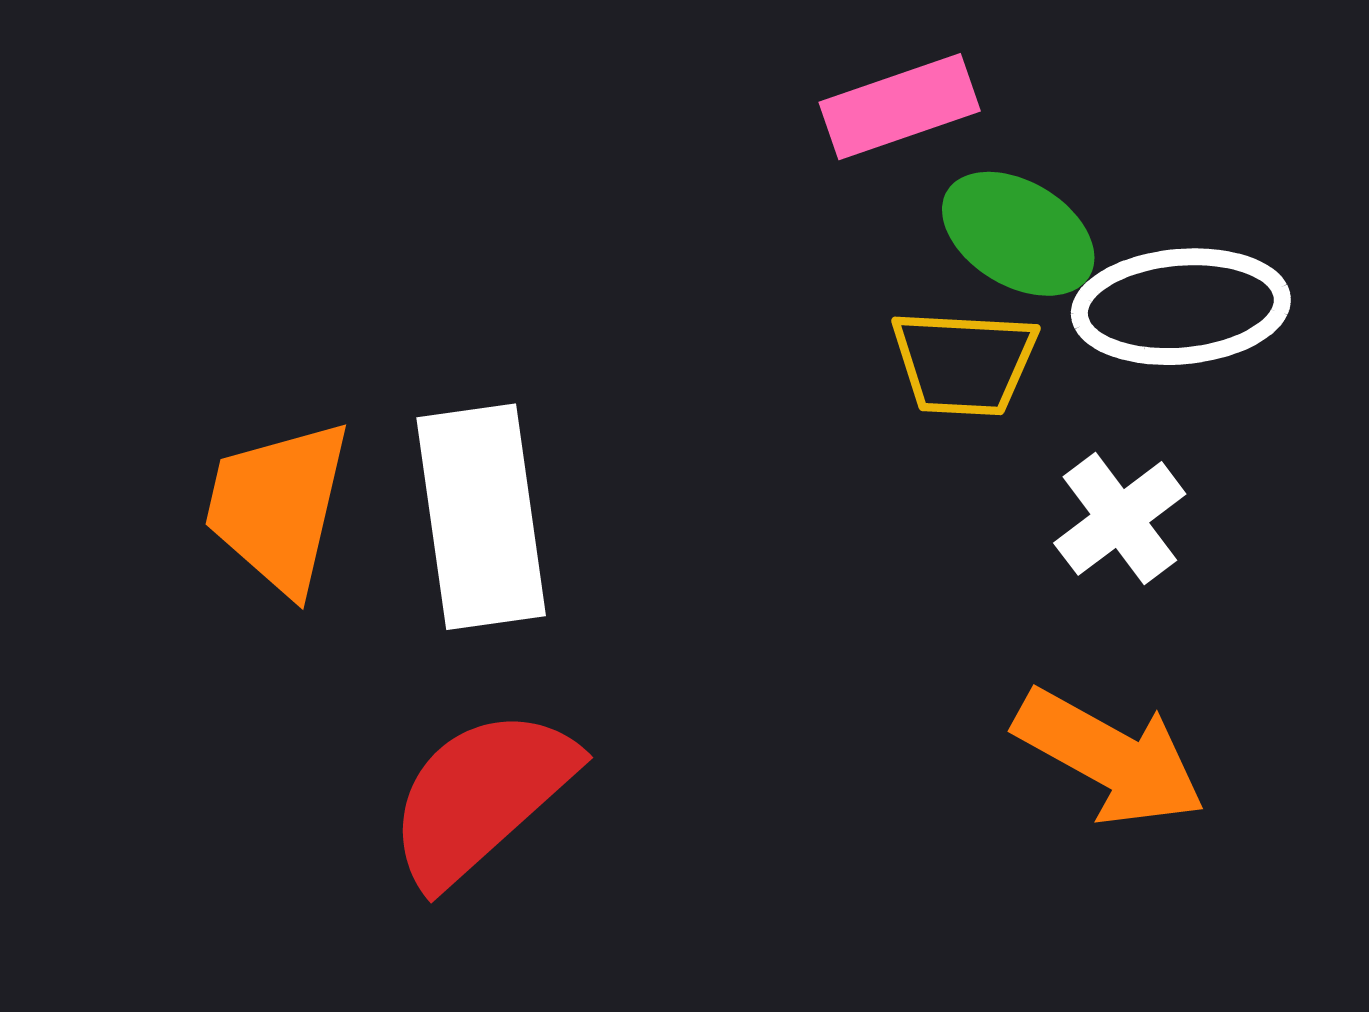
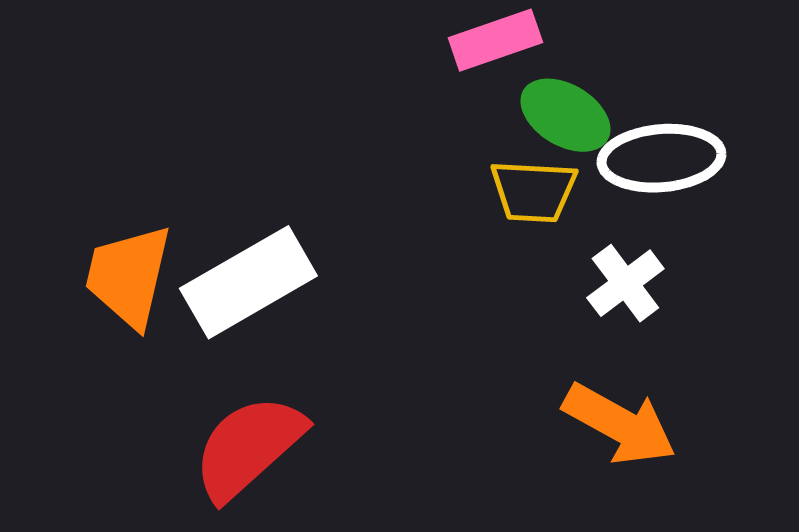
white rectangle: (481, 517) -> (248, 282), turned 68

